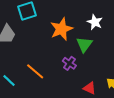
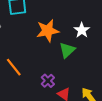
purple cross: (69, 63) -> (48, 81), moved

